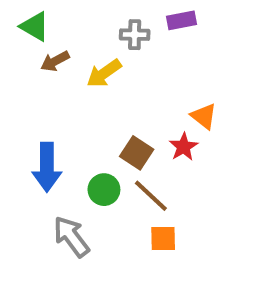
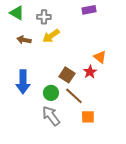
gray cross: (135, 35) -> (44, 17), moved
brown arrow: (55, 61) -> (24, 40), moved, turned 40
gray arrow: (71, 236) -> (51, 116), moved
orange square: (163, 239) -> (88, 117), moved

